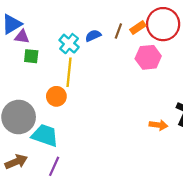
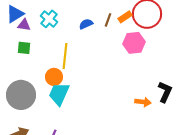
cyan cross: (69, 44) -> (49, 19), moved
green square: (31, 56) -> (24, 48), moved
cyan trapezoid: (45, 135) -> (59, 94), moved, turned -85

